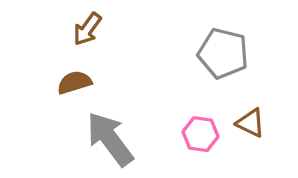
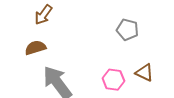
gray pentagon: (223, 53) -> (127, 30), size x0.7

